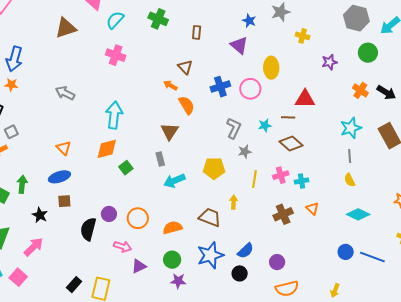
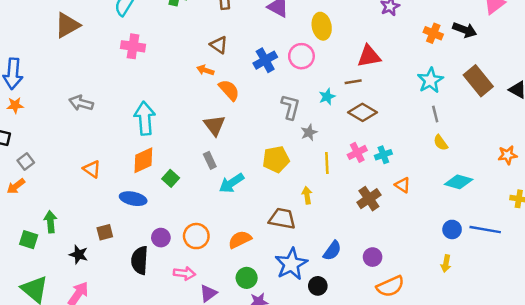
blue ellipse: (59, 177) -> (133, 199), moved, turned 40
black circle: (240, 273) -> (318, 286), moved
yellow arrow: (335, 290) -> (446, 264), moved

